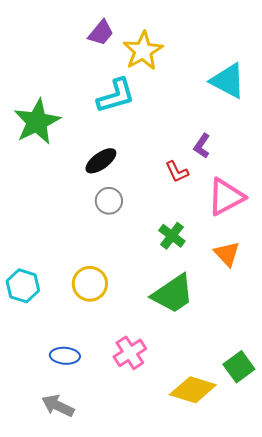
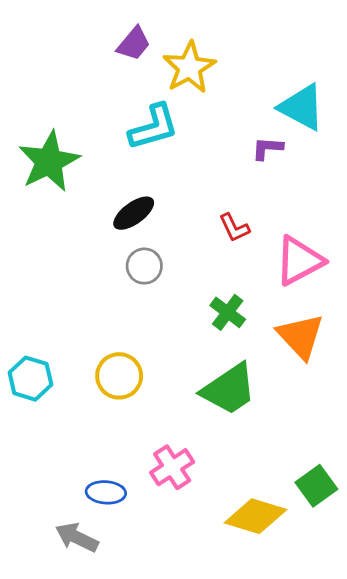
purple L-shape: (202, 146) -> (267, 148), moved, turned 60
orange triangle: (227, 254) -> (300, 336), size x1.4
blue ellipse: (65, 356) -> (106, 492), moved

